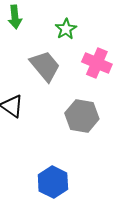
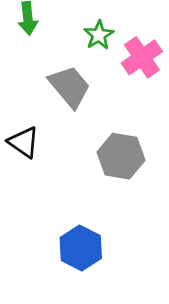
pink cross: (97, 63) -> (142, 57), moved, turned 32

